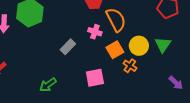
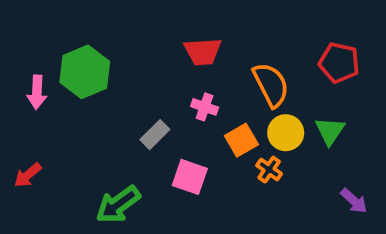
orange semicircle: (116, 20) -> (271, 85), moved
pink square: (95, 78) -> (190, 177), moved, turned 30
green arrow: (48, 85) -> (118, 205), size x1.4

